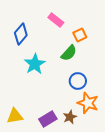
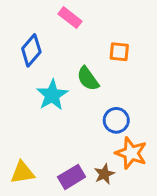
pink rectangle: (56, 20) -> (70, 18), moved
orange square: (80, 35) -> (119, 52), turned 32
green semicircle: (69, 53) -> (88, 79), moved, turned 102

